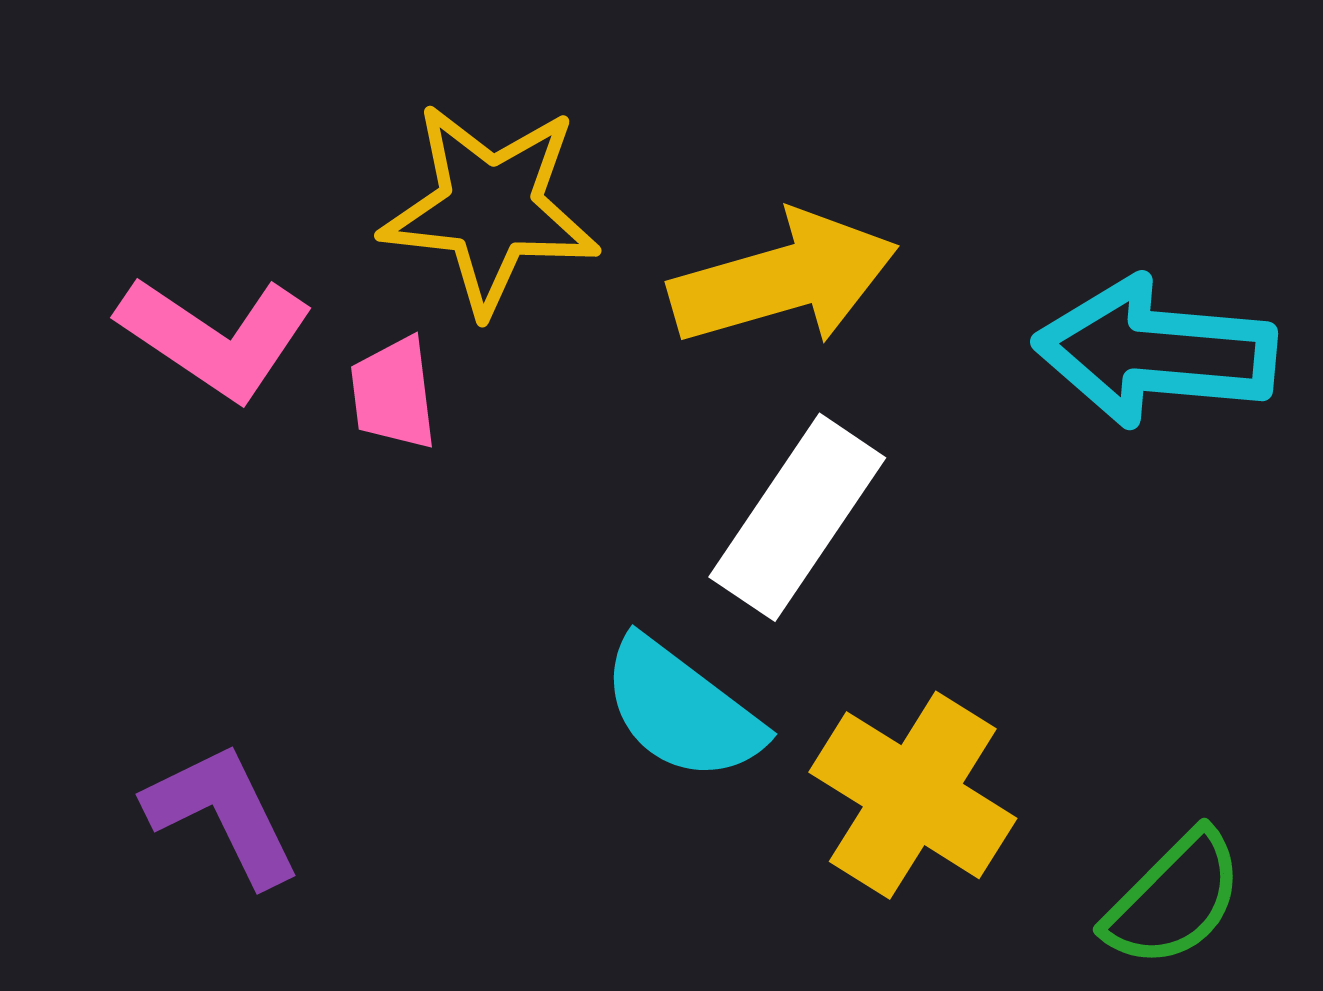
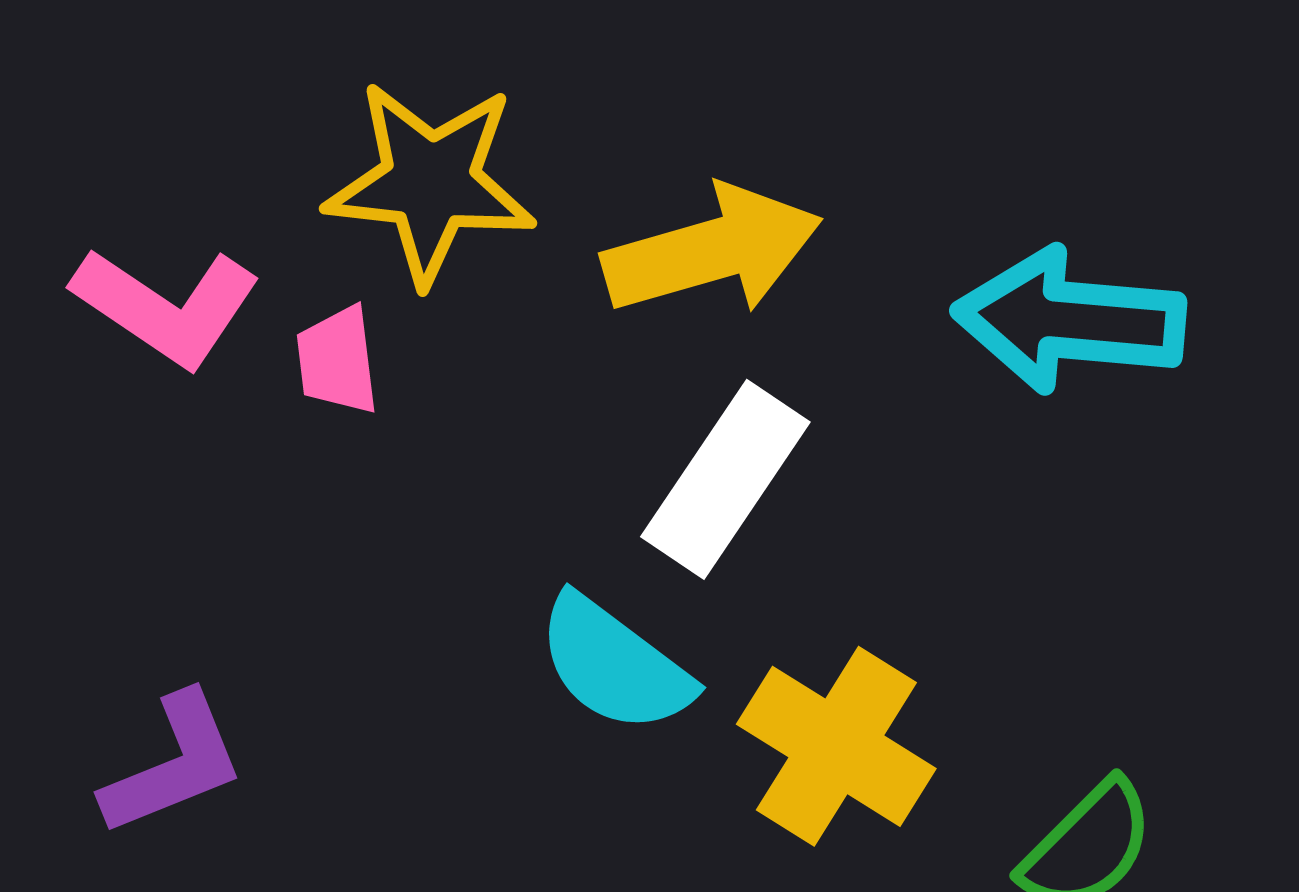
purple L-shape: (223, 814) -> (173, 764), turned 94

